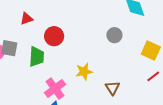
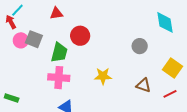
brown triangle: (112, 88) -> (143, 85), moved, turned -49
pink cross: (55, 89) -> (59, 78), moved, turned 30

